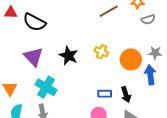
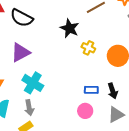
black star: (69, 56) -> (70, 28), moved
purple triangle: (33, 57) -> (20, 52), turned 45

